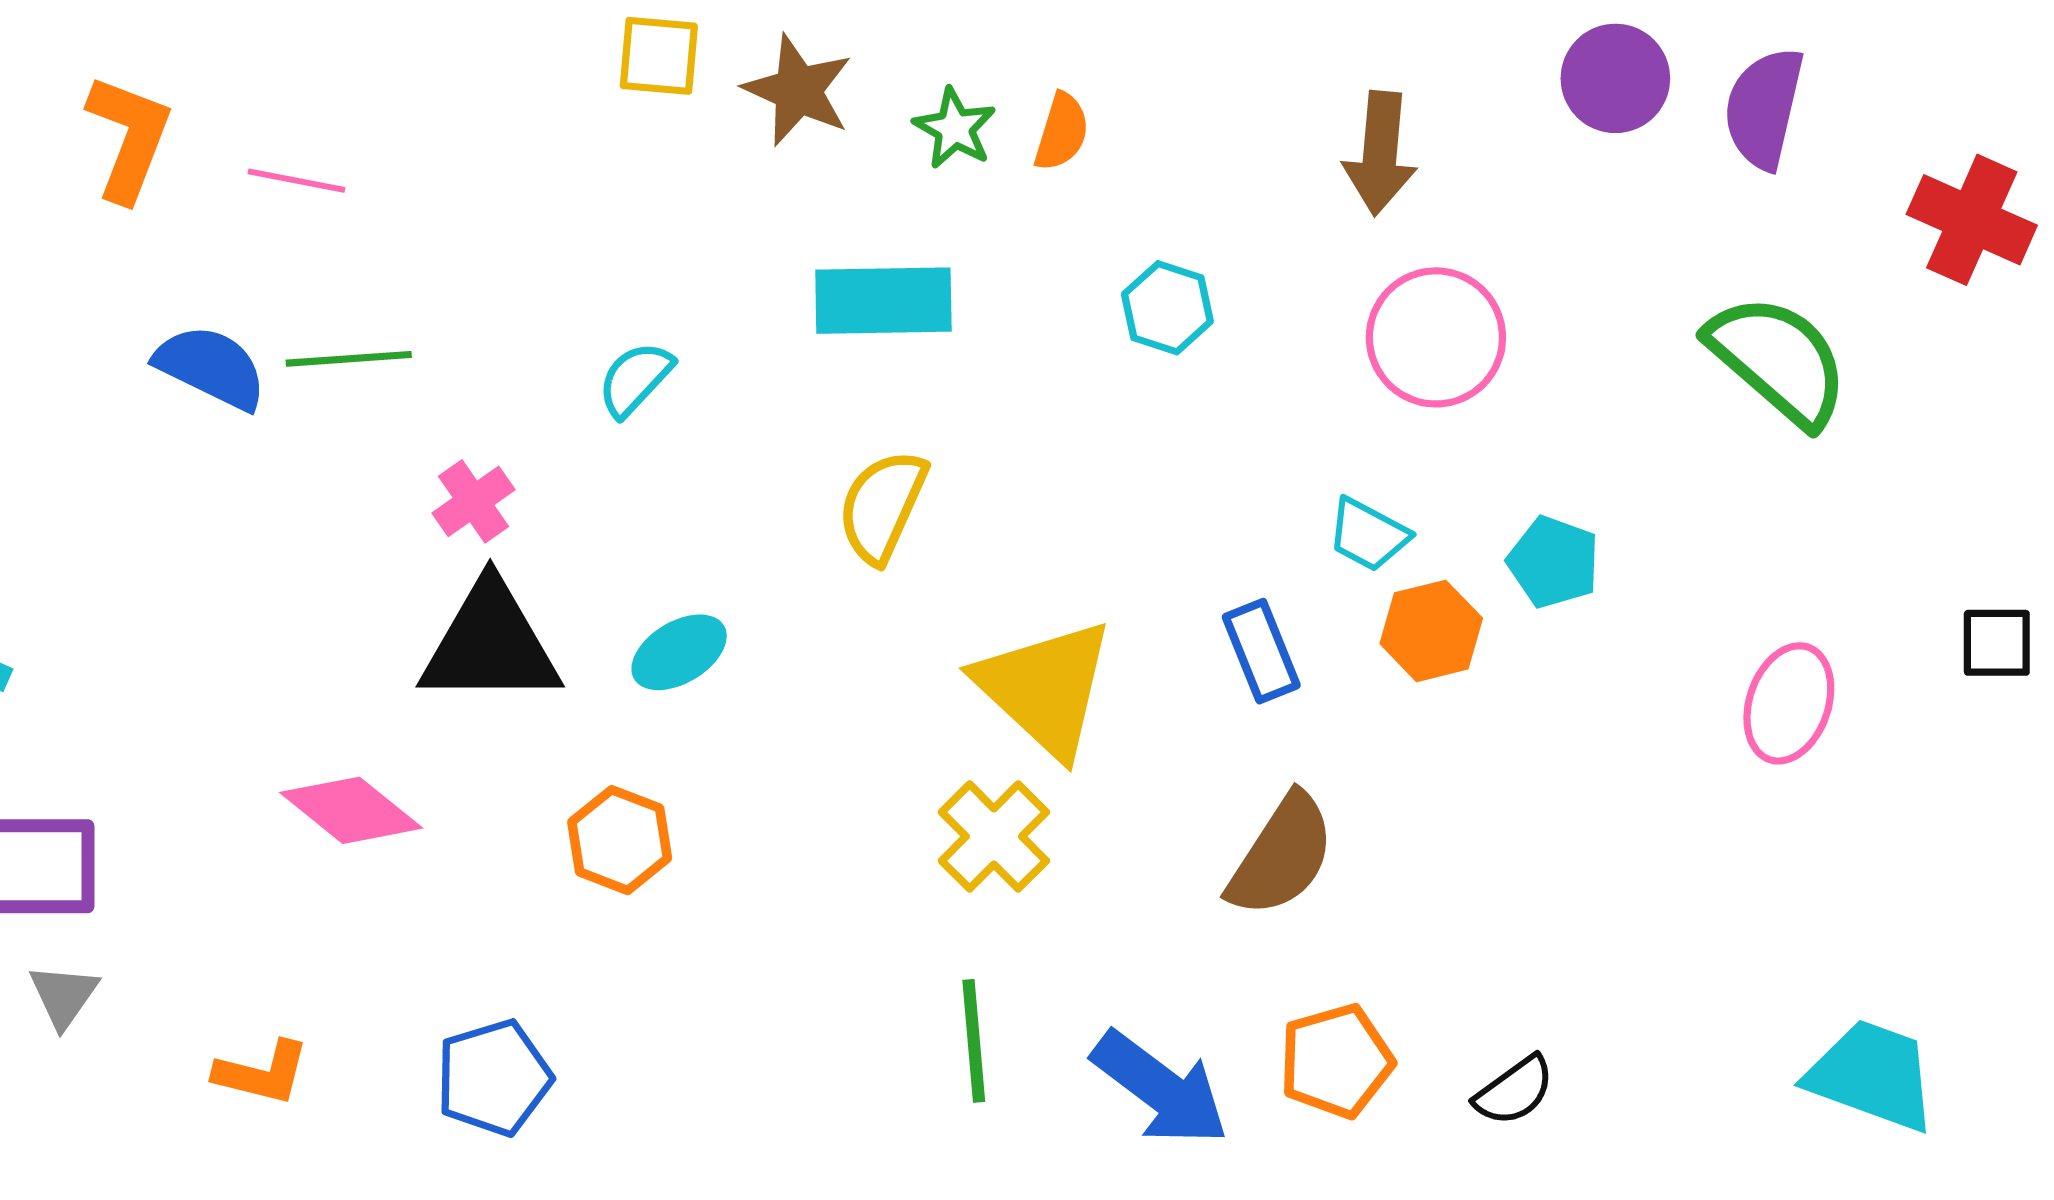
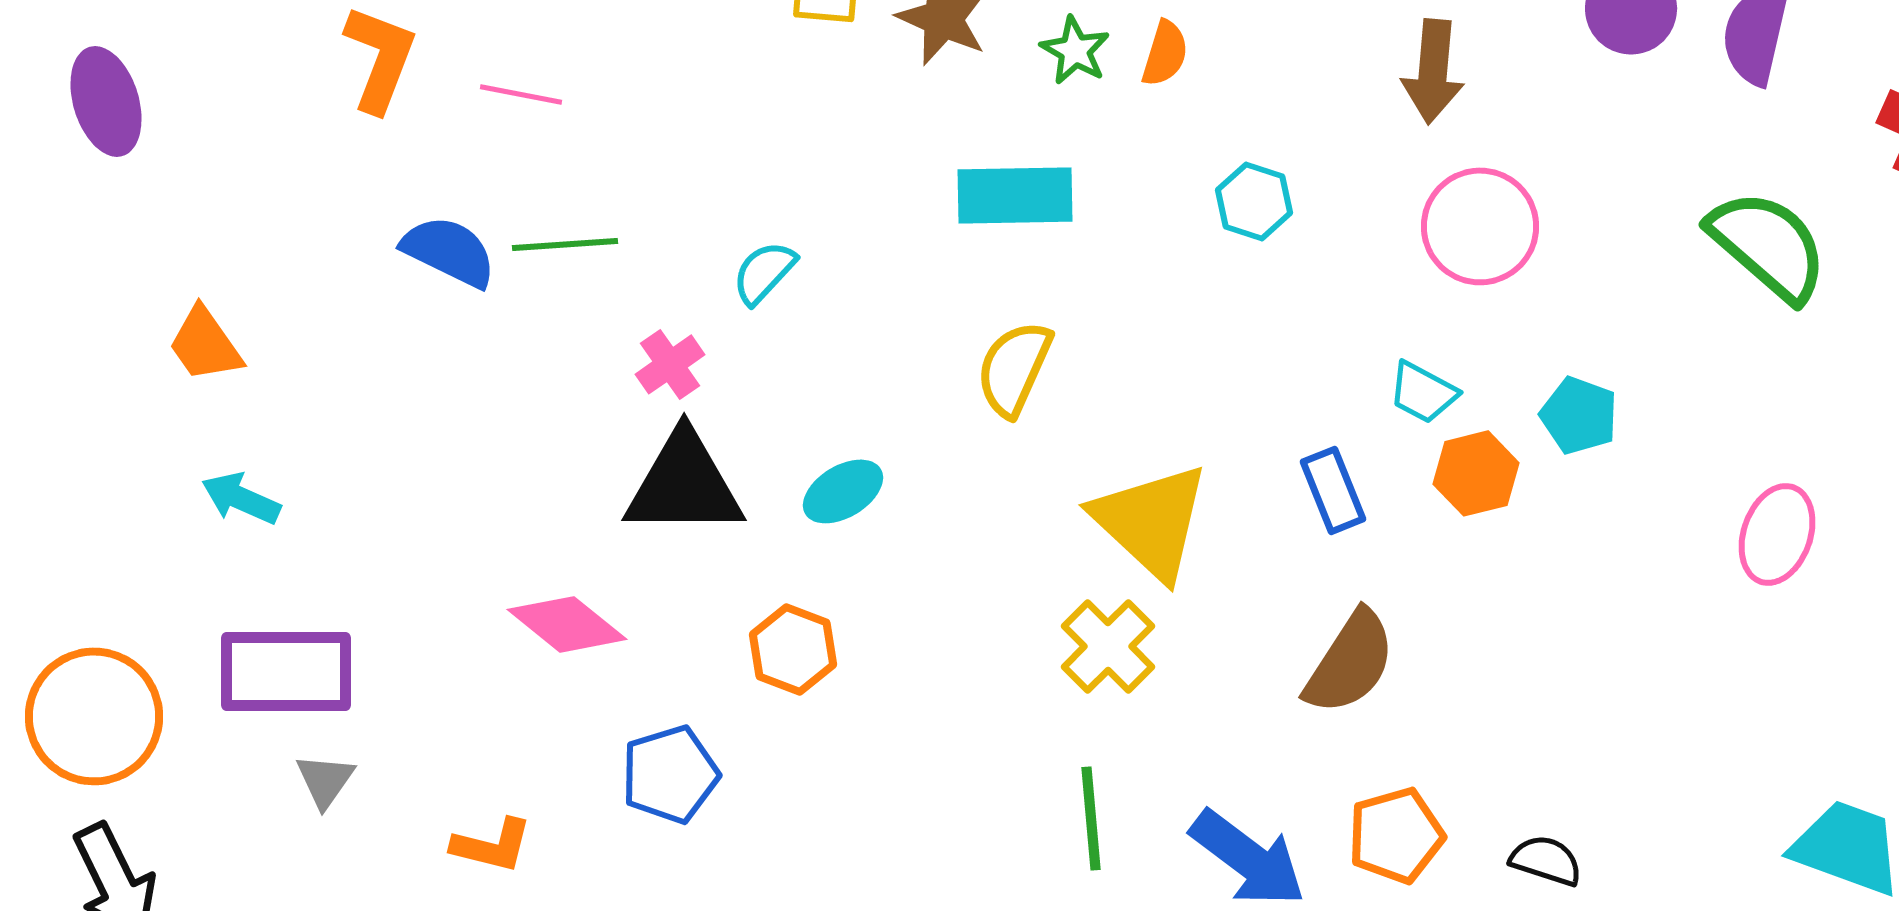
cyan semicircle: (635, 379) -> (764, 272), moved
blue pentagon: (494, 1078) -> (670, 774), moved
black semicircle: (1514, 1091) -> (1546, 860), turned -126

